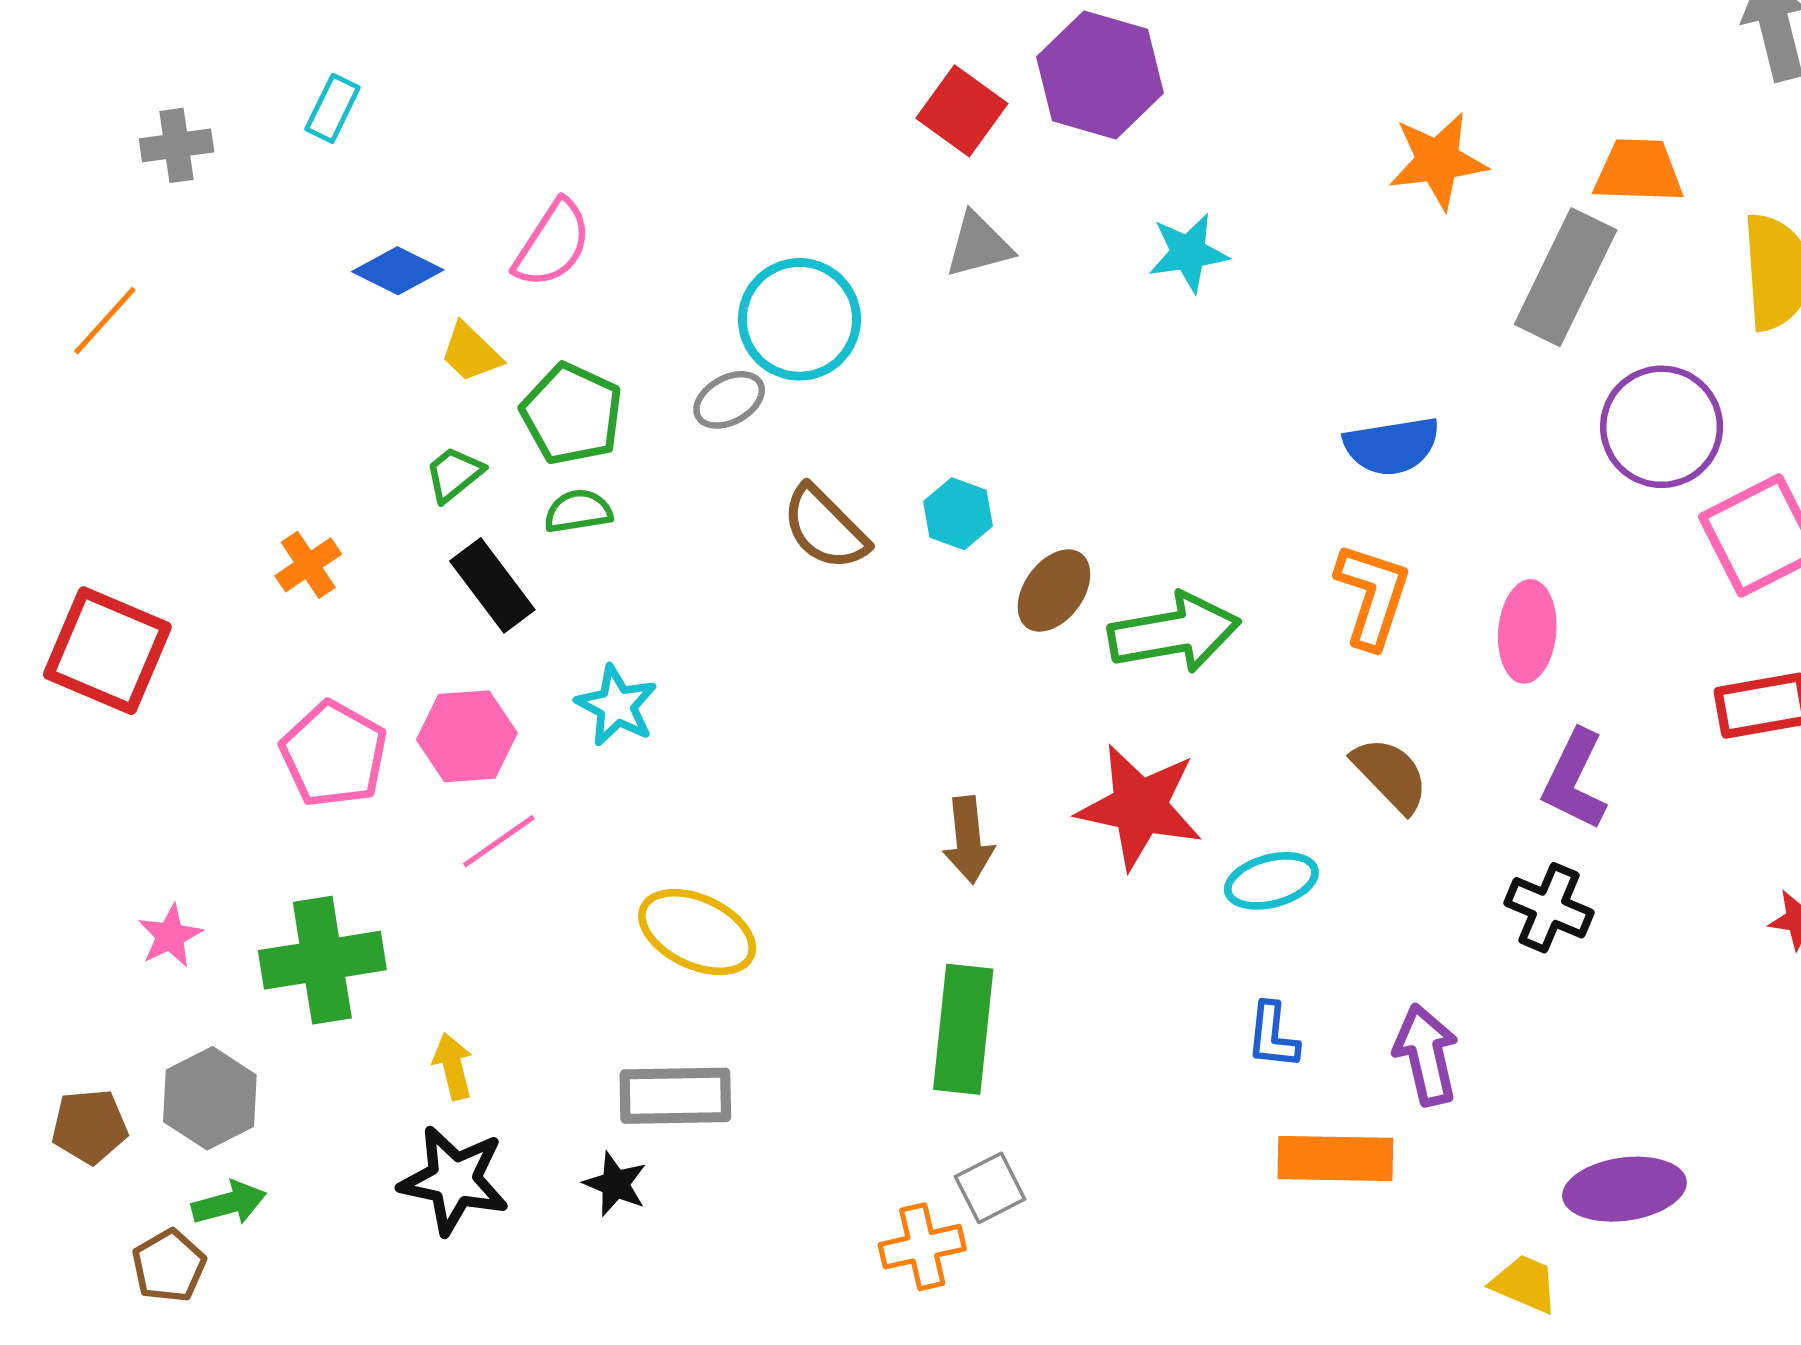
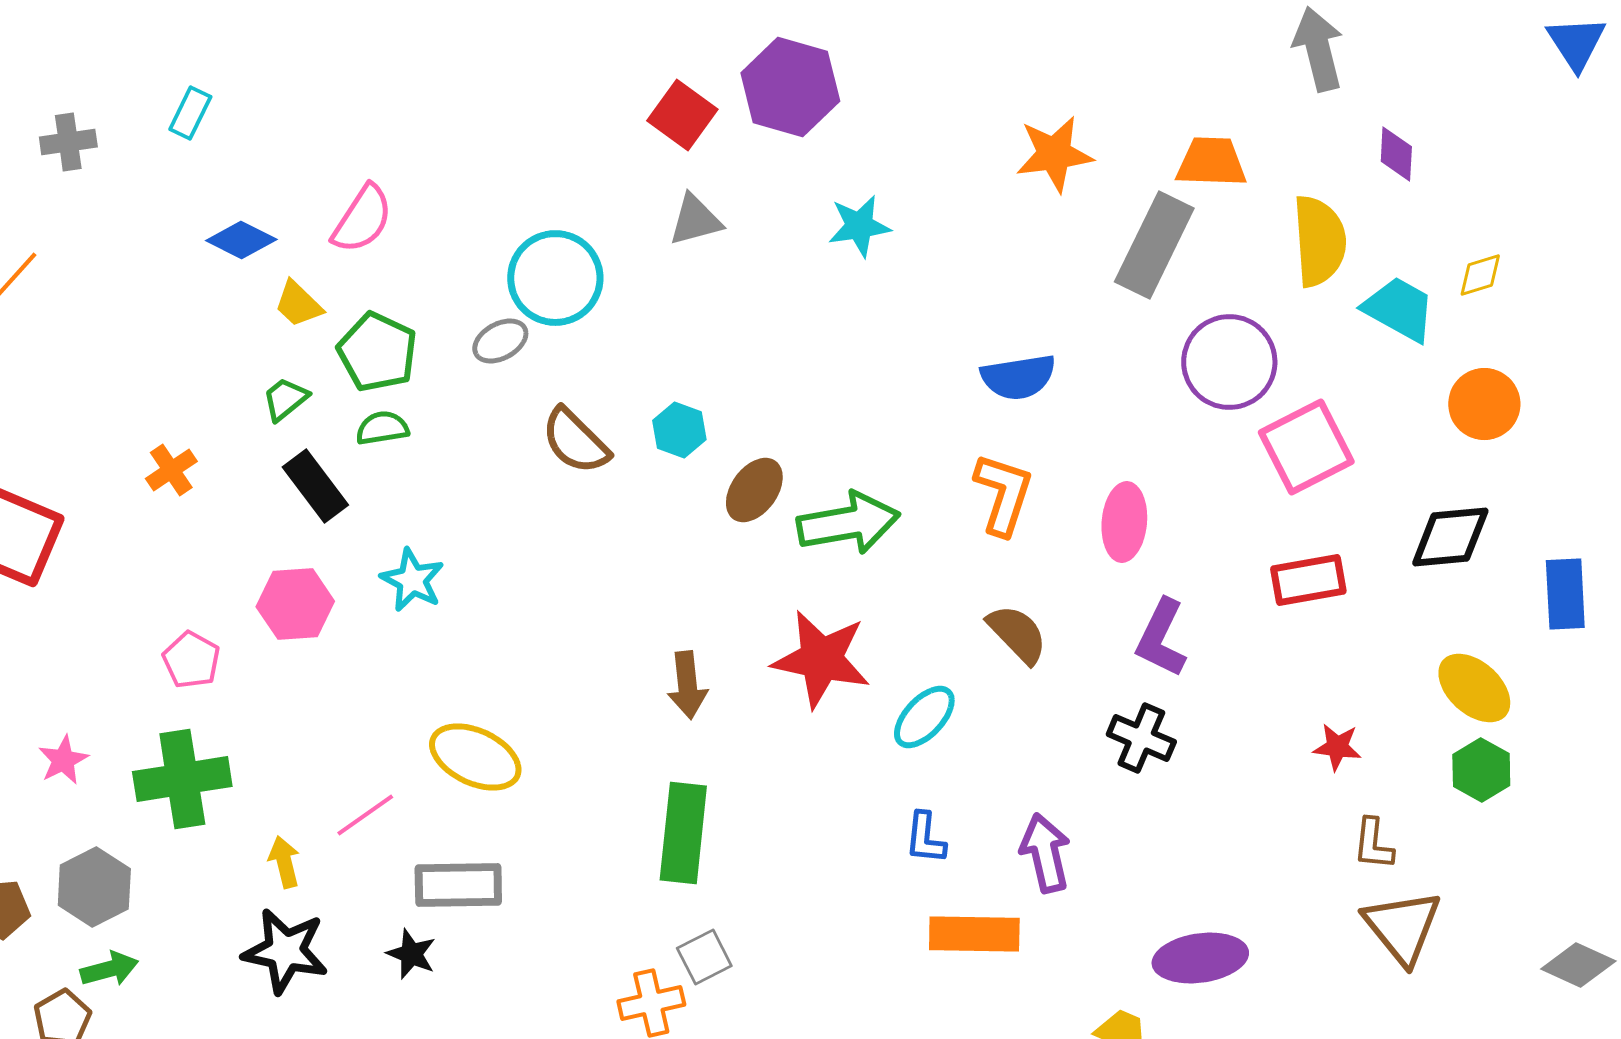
pink pentagon: (334, 754) -> (191, 660), moved, size x0.7
pink line: (499, 841) -> (365, 815), moved
cyan ellipse: (1271, 881) -> (924, 717), turned -32

